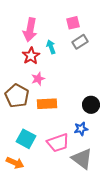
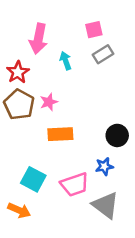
red star: (31, 56) -> (18, 72), moved
brown pentagon: (17, 96) -> (19, 105), moved

